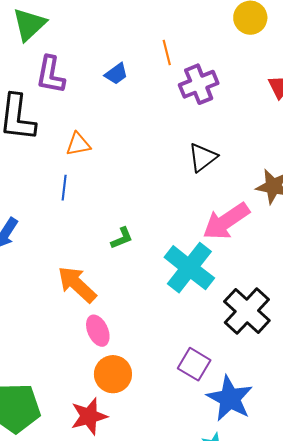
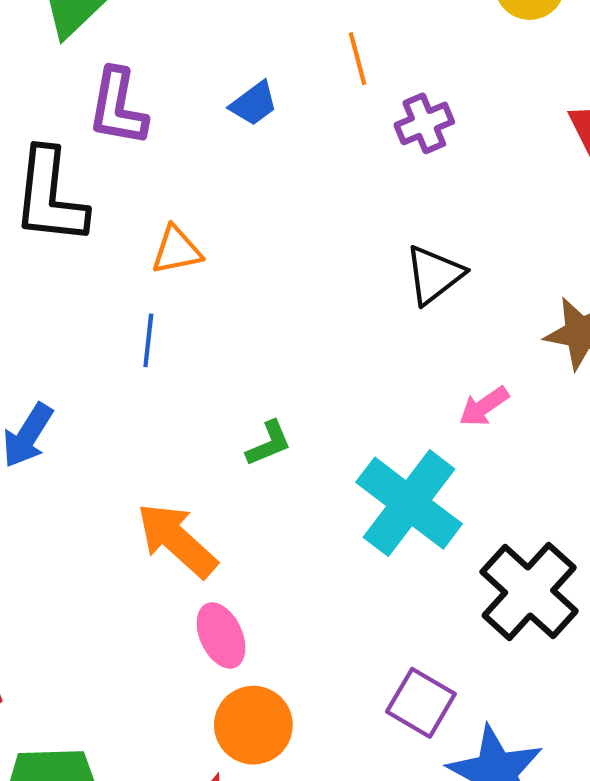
purple cross: (199, 84) -> (424, 123), size x0.7
pink arrow: (226, 221) -> (484, 406), size x0.5

